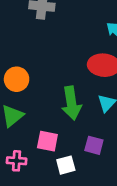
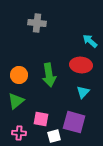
green arrow: (71, 103) -> (49, 75), moved
purple square: (94, 145) -> (74, 122), size x1.6

